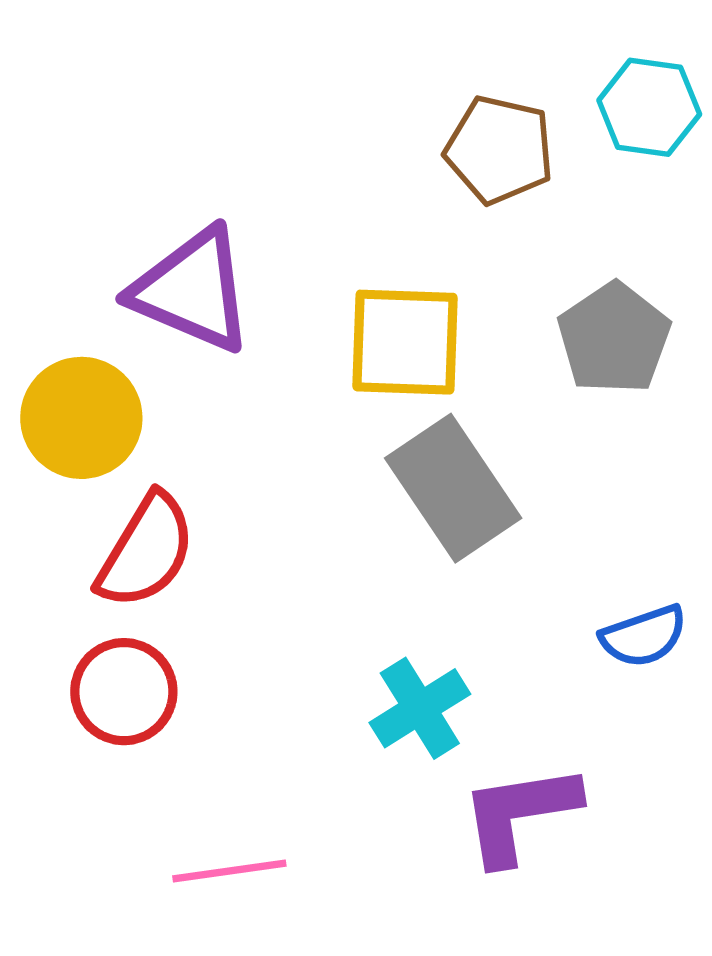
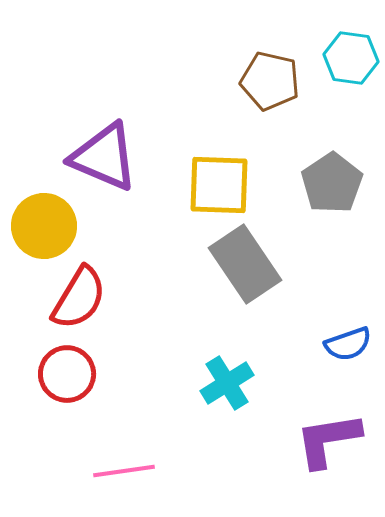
purple L-shape: (520, 814) -> (328, 440), moved

